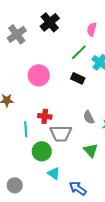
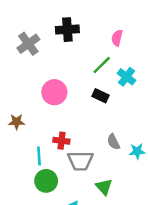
black cross: (50, 22) -> (67, 30), turned 36
green triangle: (91, 150) -> (104, 187), moved
green circle: (42, 151) -> (46, 181), moved

